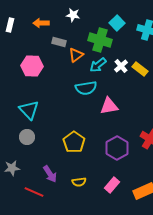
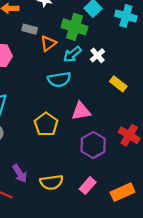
yellow rectangle: (140, 69) -> (118, 84), moved
pink triangle: (109, 106) -> (81, 111), moved
yellow pentagon: (74, 142) -> (46, 124), moved
yellow semicircle: (79, 182) -> (52, 182), size x1.5

